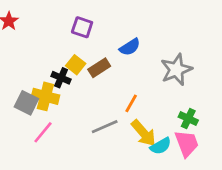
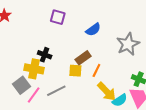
yellow square: (76, 65) -> (75, 71), moved, turned -32
brown rectangle: (99, 68) -> (83, 58), moved
gray square: (26, 103) -> (22, 85), moved, turned 30
gray line: (105, 127) -> (56, 91), moved

